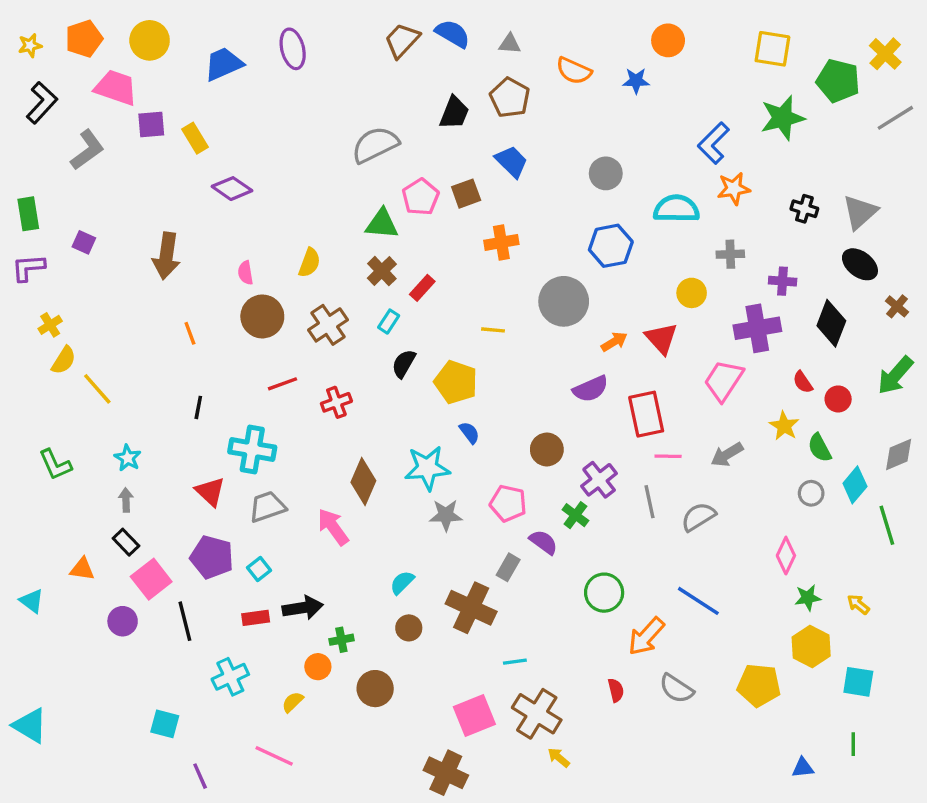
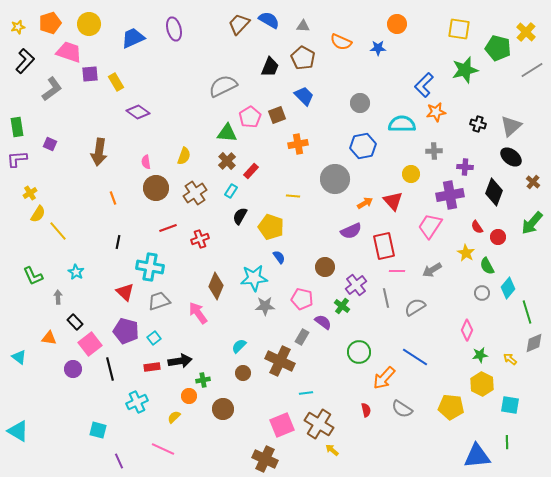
gray diamond: (899, 455) -> (534, 343), moved
gray arrow: (126, 500) -> (58, 297), moved
blue triangle: (803, 768) -> (477, 456), size x2.0

